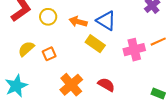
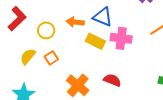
yellow circle: (48, 17) -> (46, 30), moved
pink cross: (134, 50) -> (121, 38), moved, turned 30

